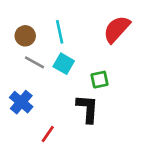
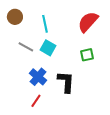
brown circle: (25, 36) -> (15, 17), moved
green square: (99, 80) -> (87, 55), moved
blue cross: (21, 102) -> (38, 77), moved

